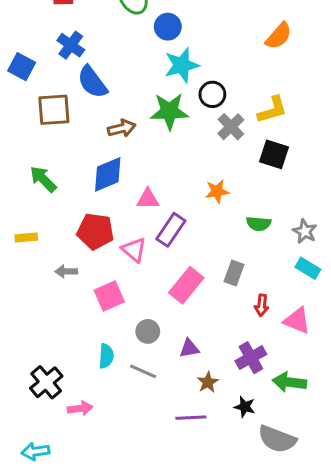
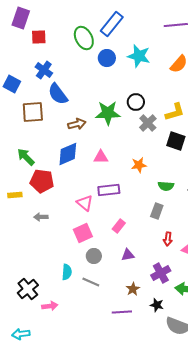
cyan star: (182, 65) -> (139, 56), moved, turned 30
pink triangle: (148, 199) -> (101, 157), moved
purple rectangle: (171, 230) -> (109, 190), turned 50
red pentagon: (95, 231) -> (42, 181), moved
gray rectangle: (234, 273) -> (157, 211), moved
pink rectangle: (186, 285) -> (119, 226), size x0.6
pink square: (109, 296) -> (83, 233), moved
purple triangle: (189, 348) -> (128, 255), moved

